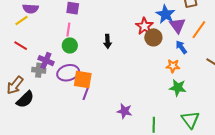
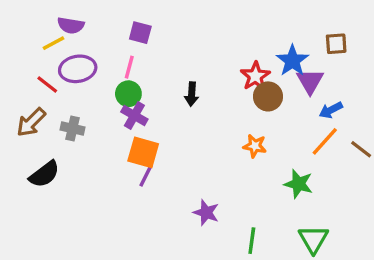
orange line: (199, 30) -> (325, 141), moved
blue arrow: (181, 47) -> (331, 110), moved, turned -88
purple cross: (46, 61) -> (134, 116), moved
orange star: (173, 66) -> (255, 146), moved
purple ellipse: (68, 73) -> (78, 69), moved
brown arrow: (15, 85) -> (31, 122), moved

